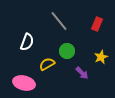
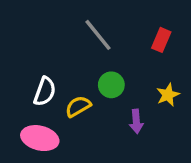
white semicircle: (27, 42) -> (45, 91), moved
purple arrow: (82, 73) -> (136, 121), turned 40

